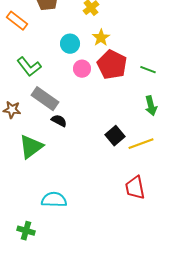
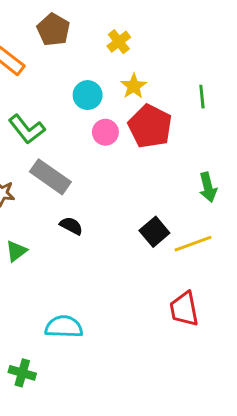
green line: (148, 70) -> (202, 97), moved, turned 63
black semicircle: (59, 121) -> (71, 226), moved
green triangle: (31, 147) -> (16, 251), moved, size x0.6

